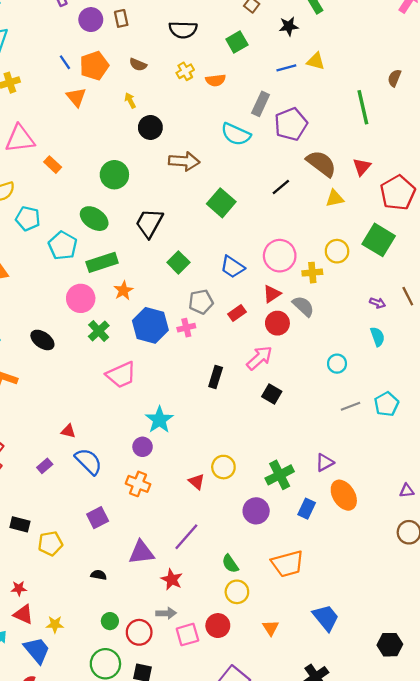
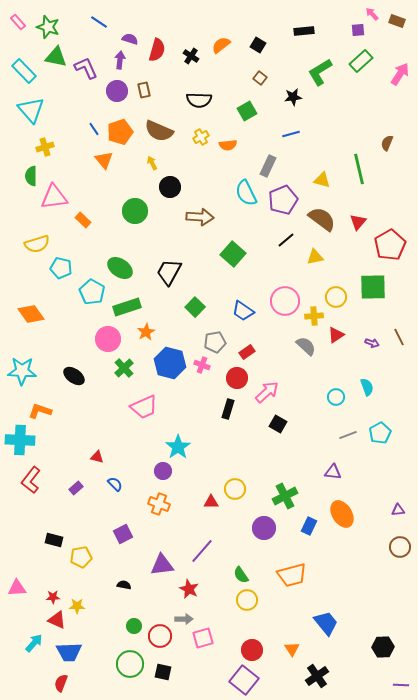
yellow triangle: (316, 61) -> (322, 180), moved
brown semicircle: (138, 65) -> (159, 131), size x1.8
purple pentagon: (291, 124) -> (283, 200), moved
cyan semicircle: (236, 134) -> (246, 193), turned 40
green circle: (114, 175) -> (135, 211), moved
yellow triangle: (335, 198) -> (315, 257), moved
green square: (379, 240) -> (373, 287), turned -32
red triangle: (272, 294) -> (336, 335), moved
red circle: (277, 323) -> (237, 378), moved
pink cross: (186, 328) -> (202, 365), turned 35
cyan semicircle: (377, 337) -> (367, 387), moved
blue semicircle: (89, 461) -> (115, 484), size x0.6
purple triangle: (325, 463) -> (333, 472), moved, turned 36
red triangle: (196, 482) -> (211, 502), turned -42
yellow star: (55, 624) -> (77, 606), moved
red circle: (218, 626) -> (252, 650), moved
orange triangle: (271, 628) -> (292, 649), moved
blue trapezoid: (37, 650) -> (69, 652), turned 128

